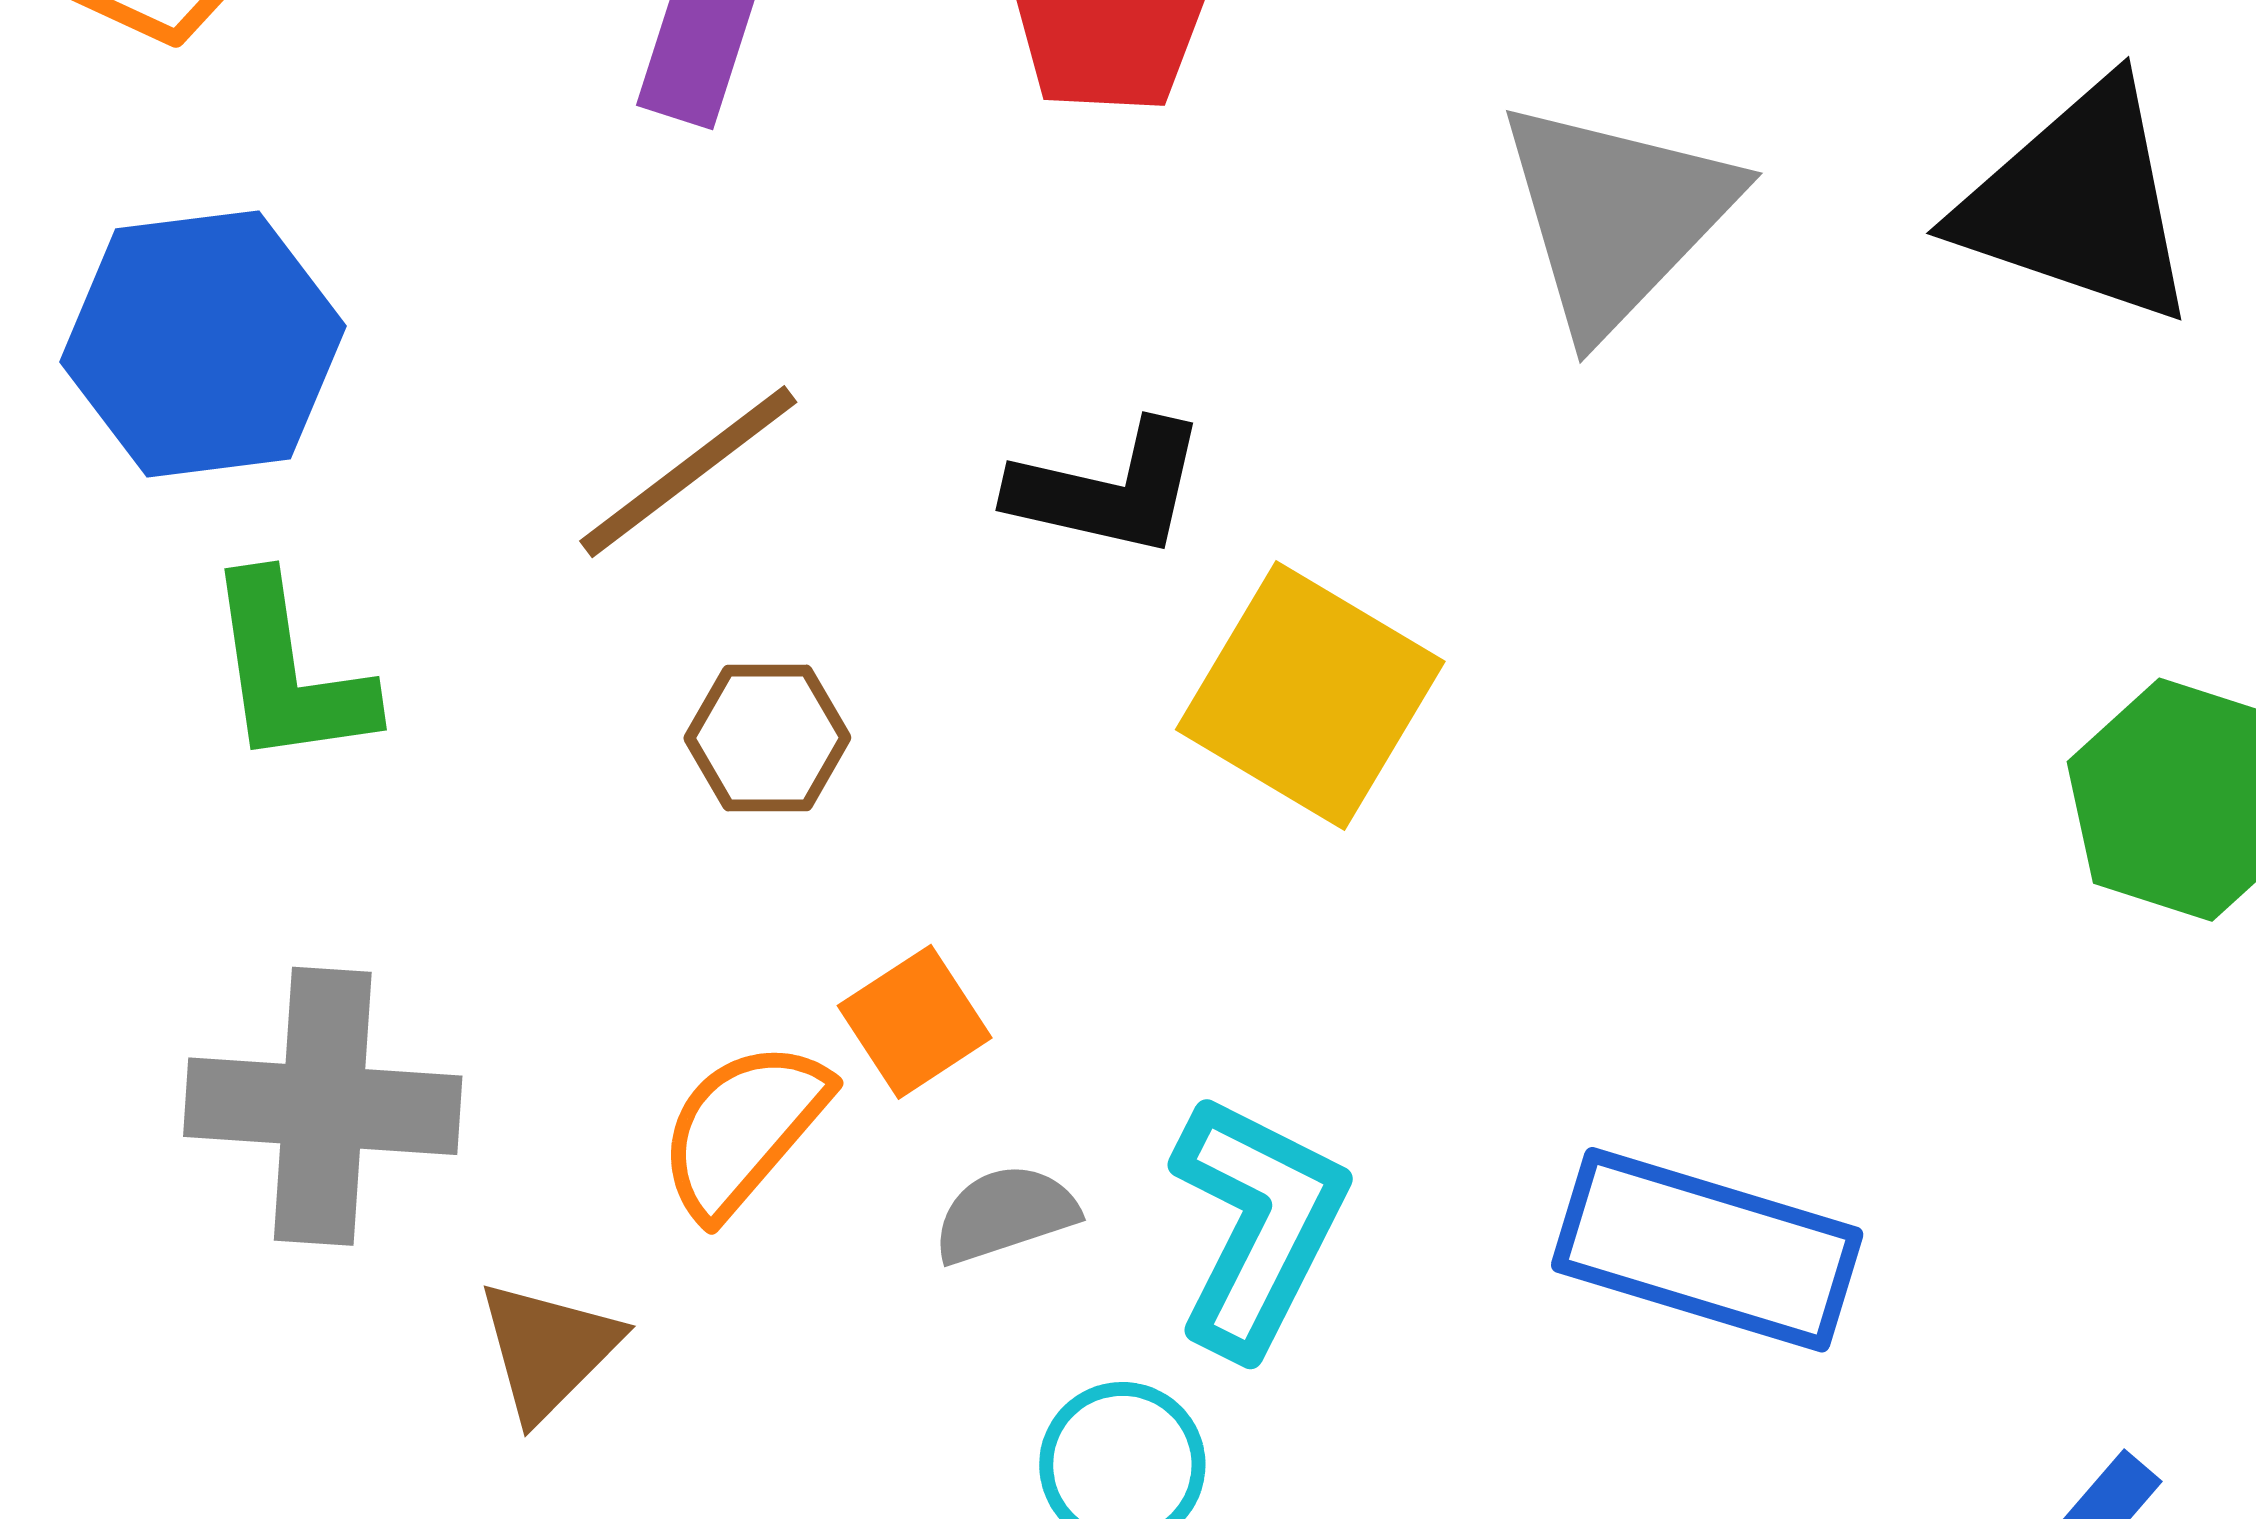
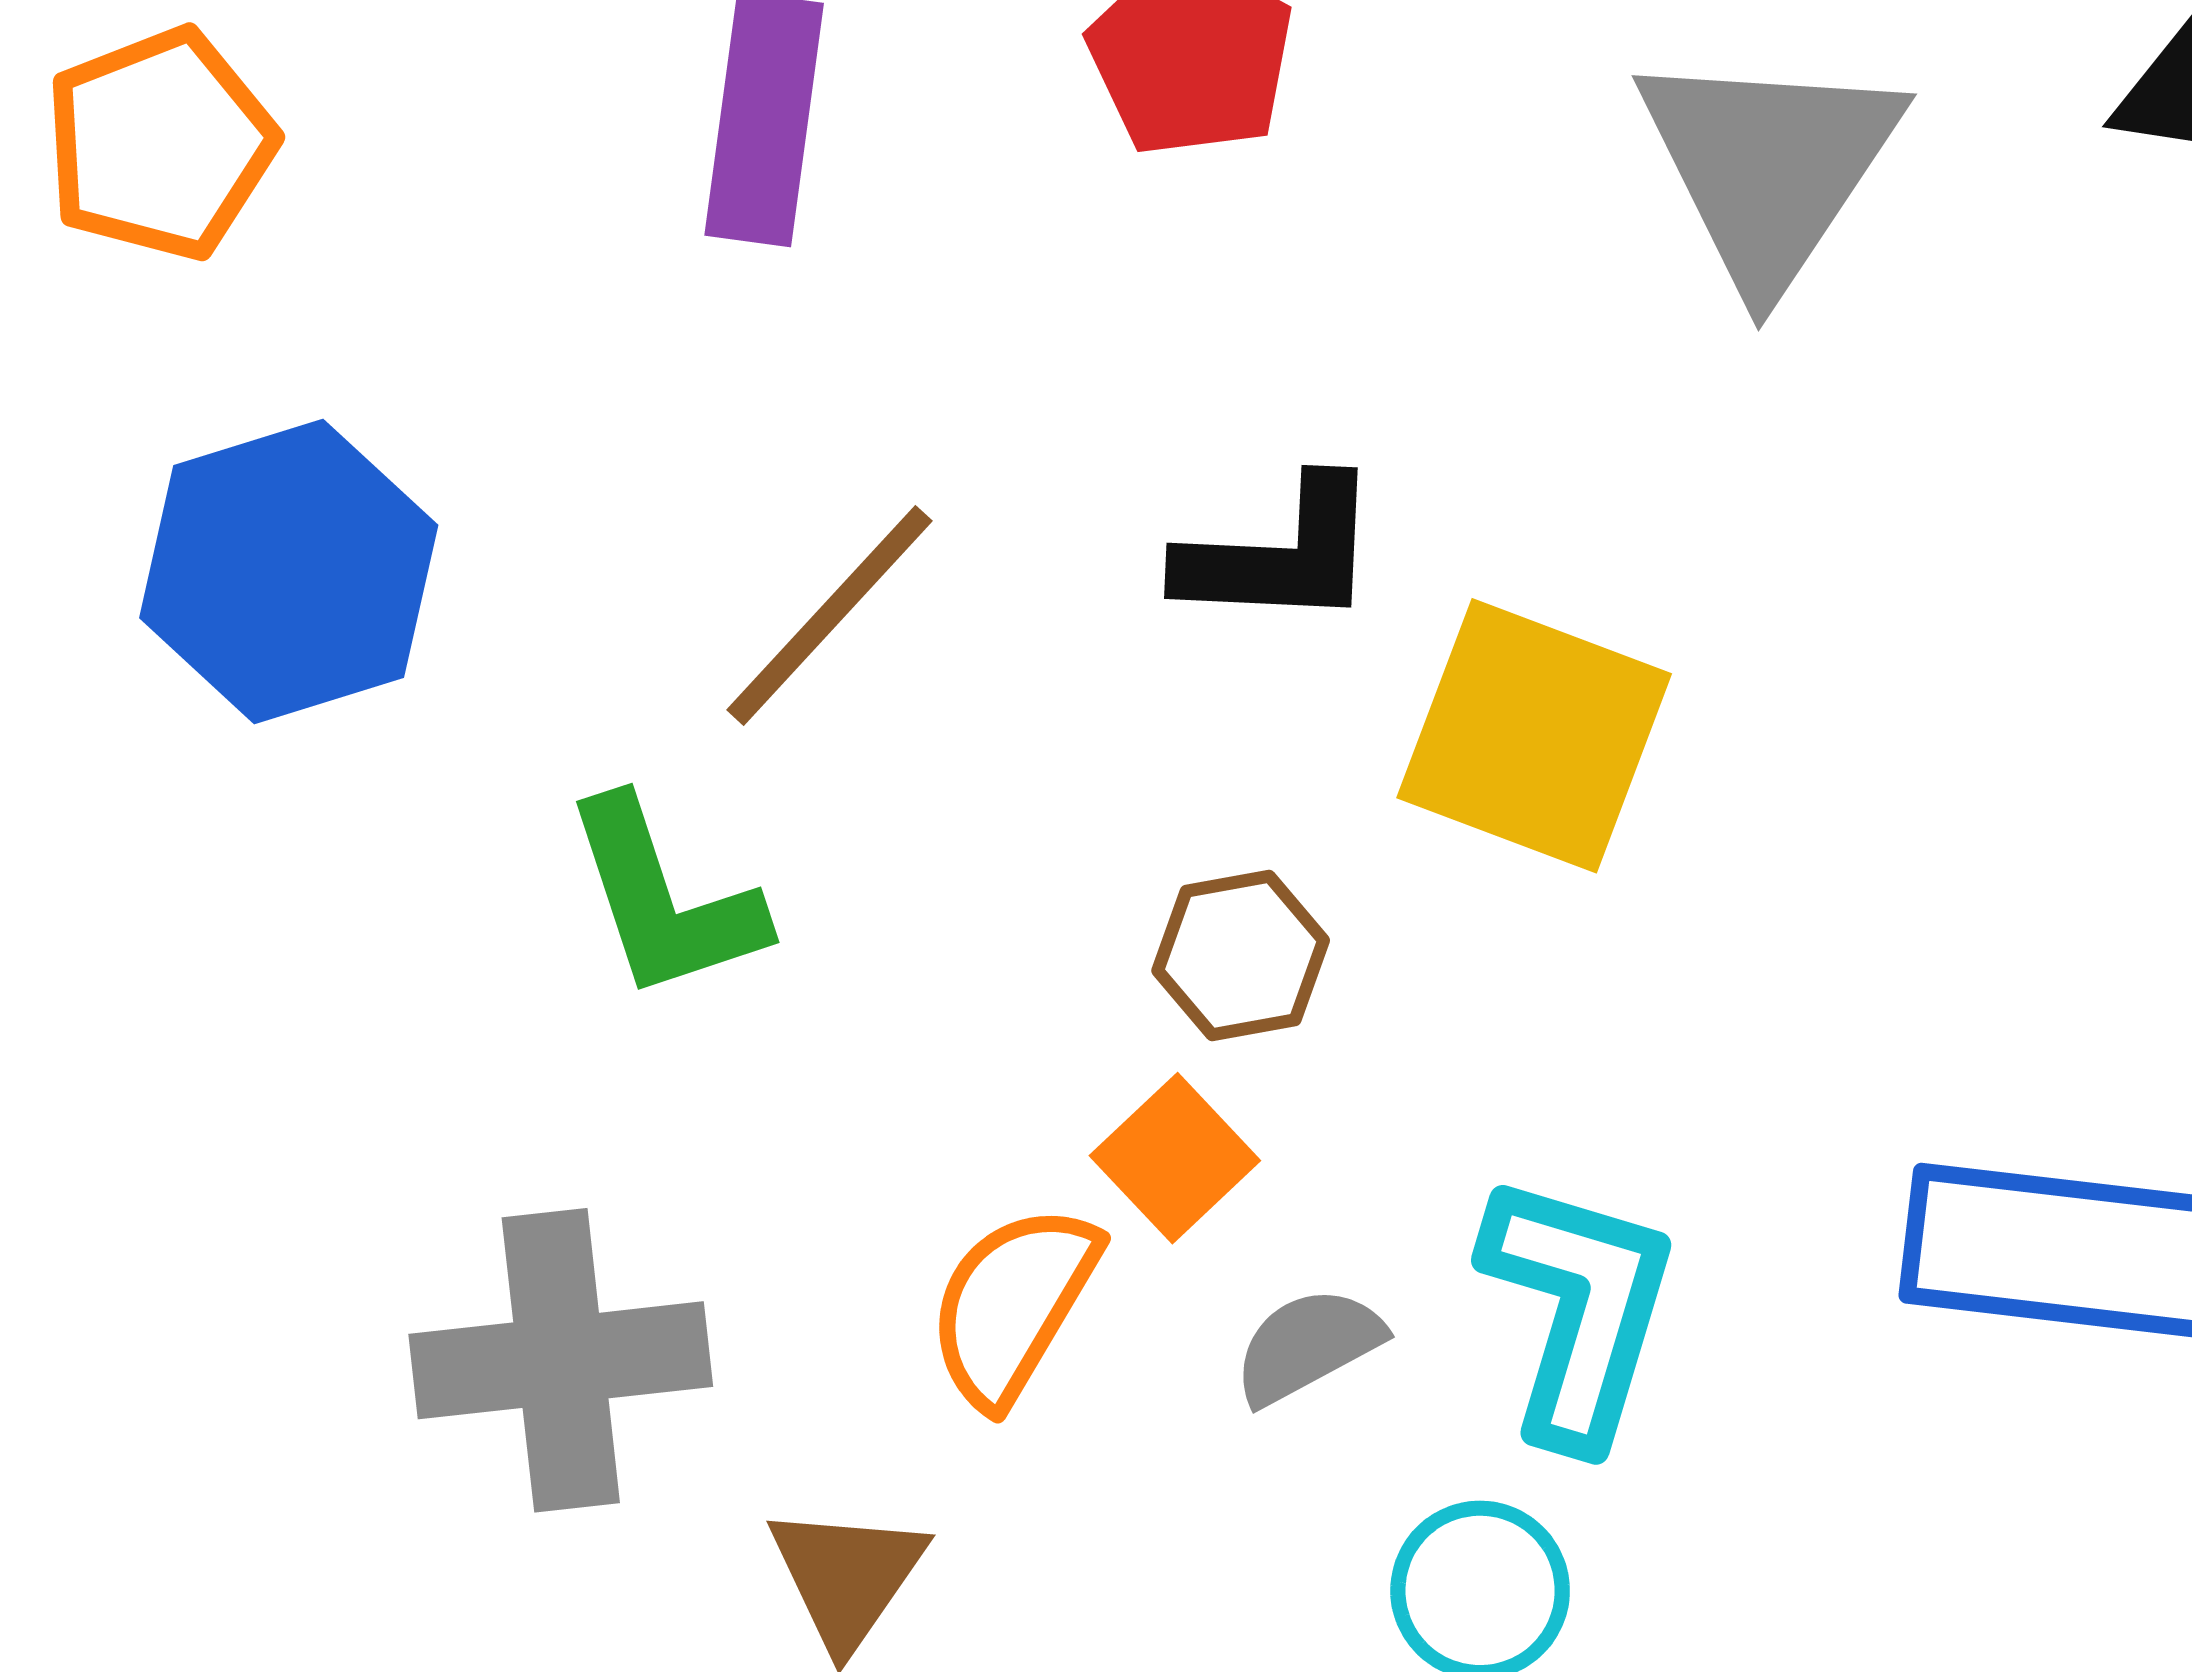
green L-shape: (289, 672) -> (664, 899), moved
brown hexagon: (767, 738) -> (1241, 955), moved

